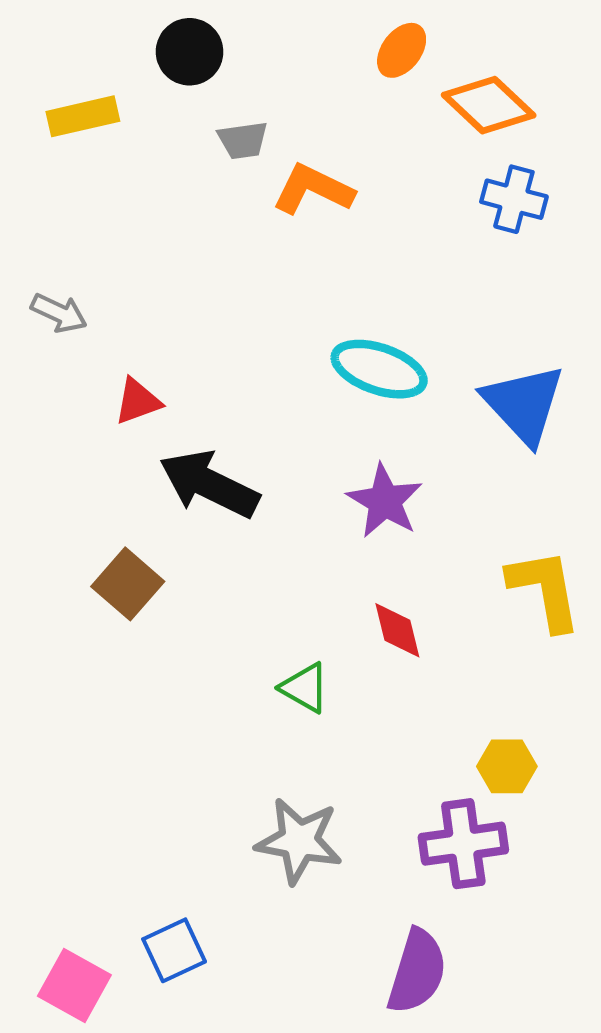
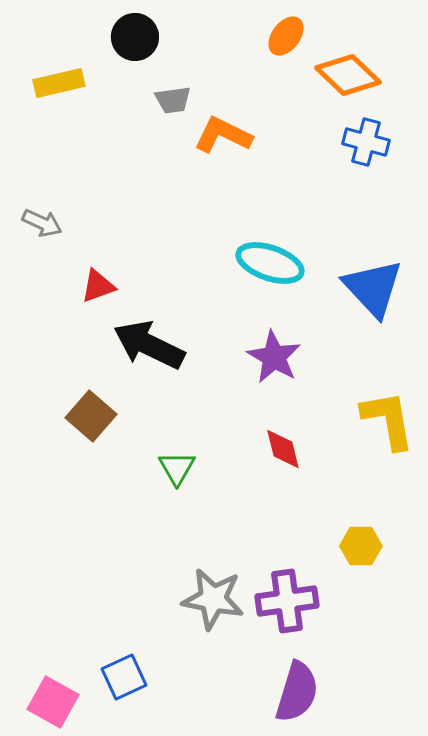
green triangle: (305, 688) -> (177, 468), moved, turned 30
purple cross: (463, 844) -> (287, 601), moved

